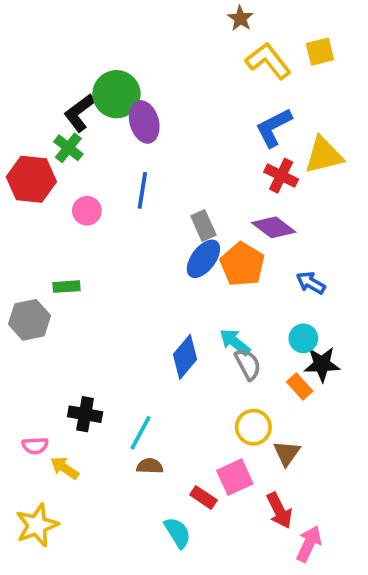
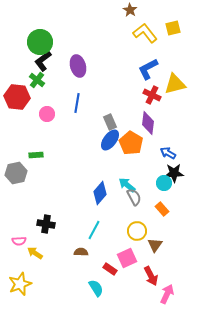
green circle: (116, 94) -> (40, 42), moved
purple diamond: (274, 227) -> (148, 123), turned 60
black star: (322, 364) -> (174, 173), moved
cyan line: (141, 433) -> (94, 230), moved

